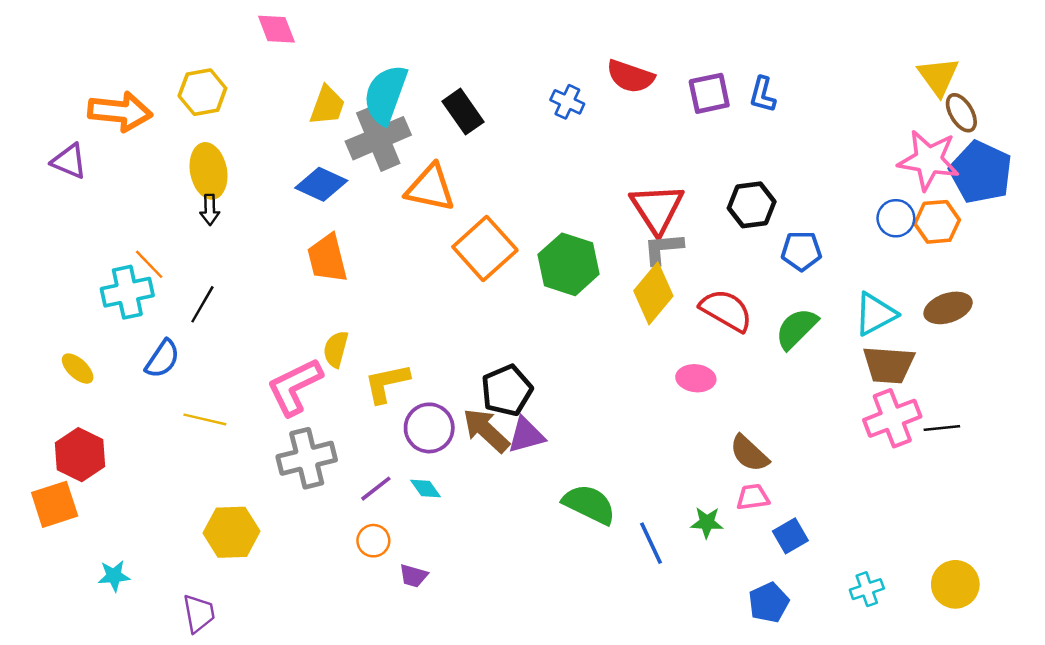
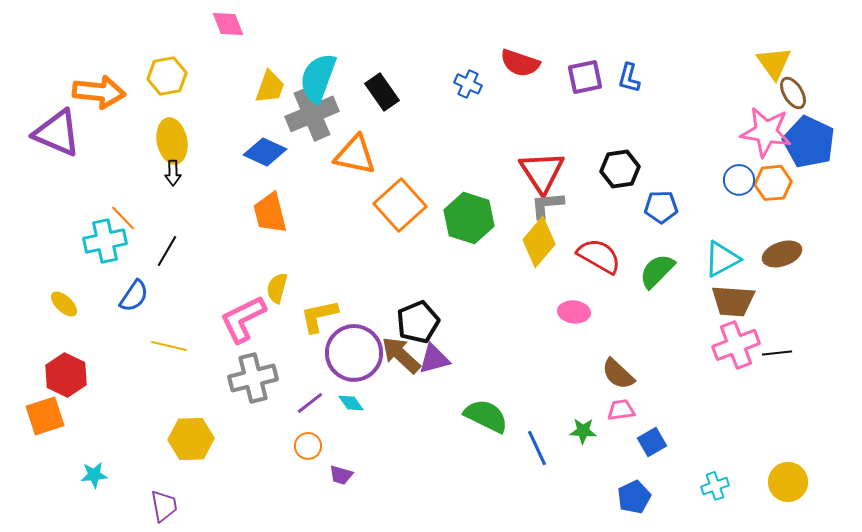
purple triangle: (69, 161) -> (57, 133), size x1.6
purple circle: (429, 428) -> (354, 353), size x1.4

